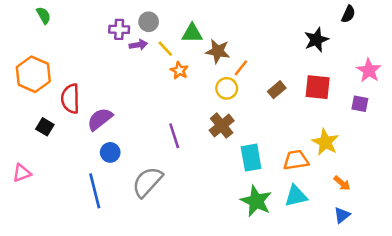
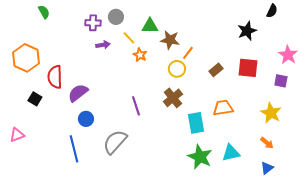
green semicircle: (44, 15) -> (44, 12), moved
purple arrow: (138, 45) -> (103, 45), moved
yellow star: (325, 142) -> (271, 113), moved
orange trapezoid: (296, 160) -> (223, 108), moved

